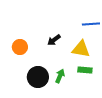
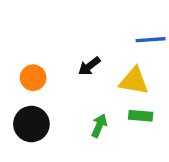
black circle: (38, 77) -> (31, 124), moved

